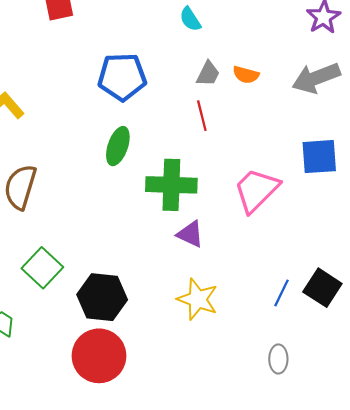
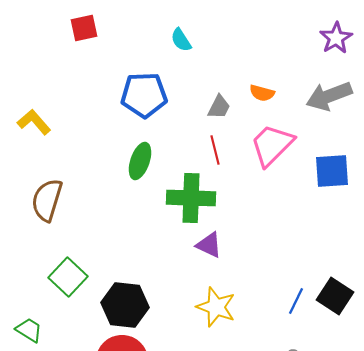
cyan semicircle: (190, 19) -> (181, 40), moved
gray trapezoid: (208, 74) -> (219, 107), moved
red line: (202, 116) -> (215, 150), moved
pink trapezoid: (256, 190) -> (272, 145), moved

